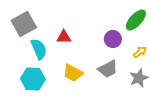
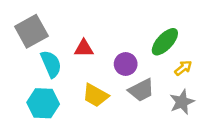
green ellipse: (136, 20) -> (165, 42), moved
purple circle: (113, 39) -> (126, 64), moved

